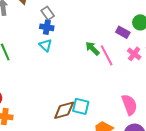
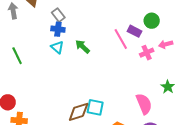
green arrow: (92, 48) -> (83, 47), moved
pink cross: (134, 54) -> (147, 53), turned 32
pink line: (107, 55) -> (121, 39), moved

